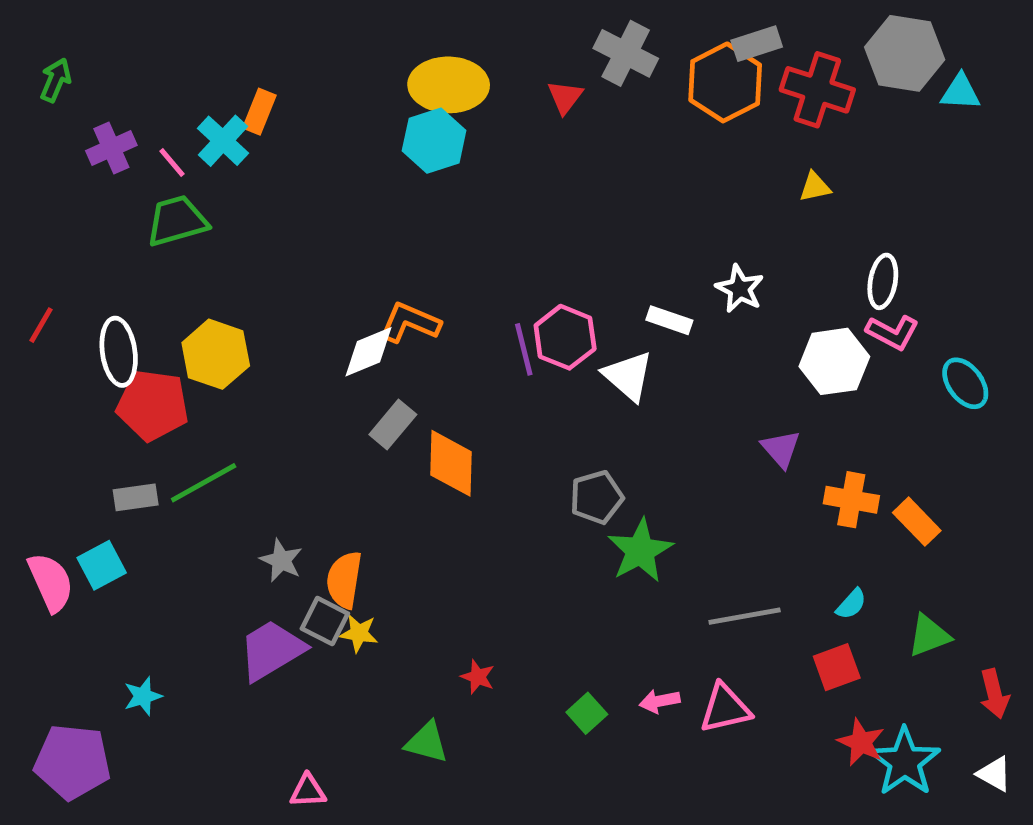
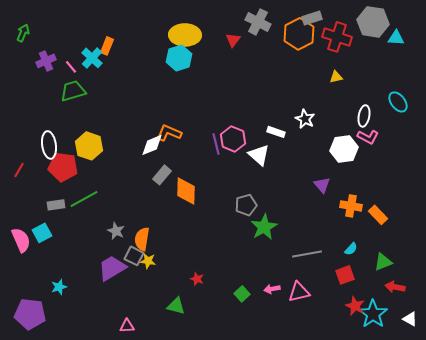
red line: (41, 325) -> (19, 170), moved
cyan ellipse: (965, 383) -> (398, 102), moved
red arrow: (994, 694) -> (395, 287), moved, turned 114

